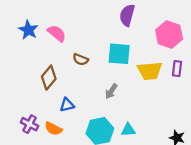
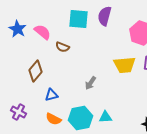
cyan square: (119, 54) -> (78, 19), moved
brown semicircle: (81, 59) -> (62, 47), moved
orange semicircle: (53, 129) -> (53, 119), moved

